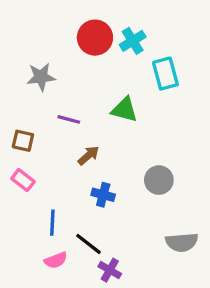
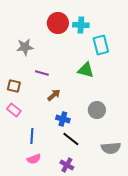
cyan cross: (133, 41) -> (81, 25), turned 35
green triangle: (124, 110) -> (86, 70), moved
black line: (88, 244) -> (71, 139), moved

